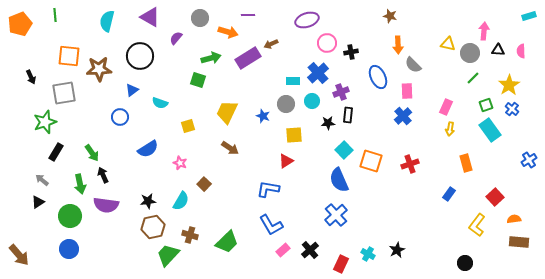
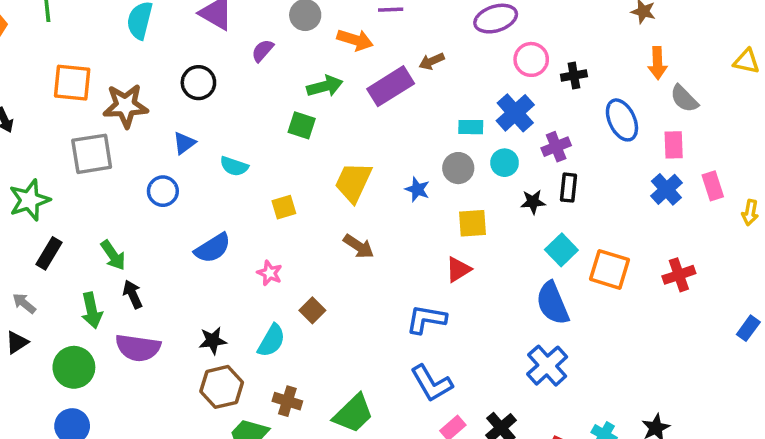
black circle: (140, 56) -> (198, 83), size x0.7
gray square: (64, 93) -> (92, 154), moved
pink rectangle: (446, 107) -> (713, 186), moved, turned -42

